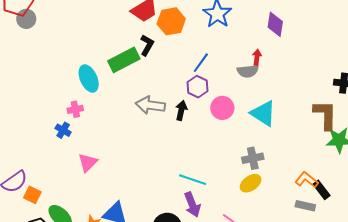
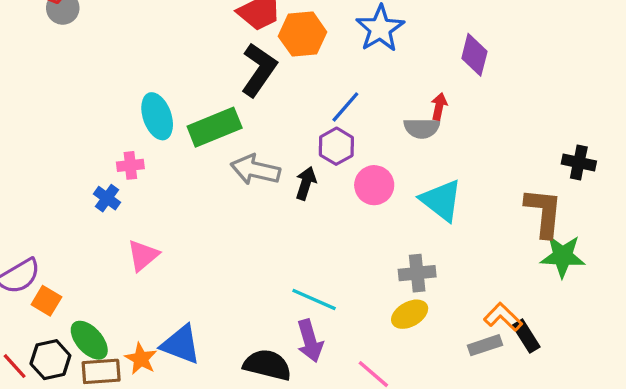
black L-shape: (147, 45) -> (259, 70), size x1.5
green rectangle: (124, 60) -> (215, 127), moved
gray rectangle: (305, 206) -> (485, 345), moved, turned -36

